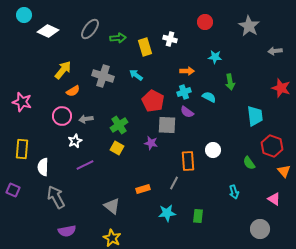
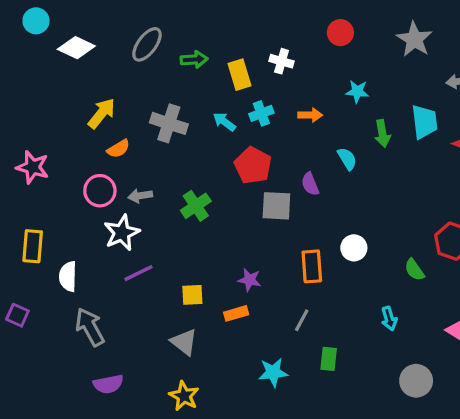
cyan cross: (184, 92) -> (261, 113), moved
cyan semicircle: (209, 97) -> (347, 159), turned 32
purple semicircle: (187, 112) -> (310, 184), turned 32
cyan trapezoid: (255, 116) -> (424, 122), moved
white star: (75, 141) -> (122, 233), size x1.5
purple star: (151, 143) -> (250, 280), moved
yellow square: (117, 148) -> (192, 295), moved, turned -32
gray line: (174, 183) -> (302, 320), moved
cyan star: (167, 213) -> (273, 372), moved
gray circle: (260, 229) -> (416, 381), moved

